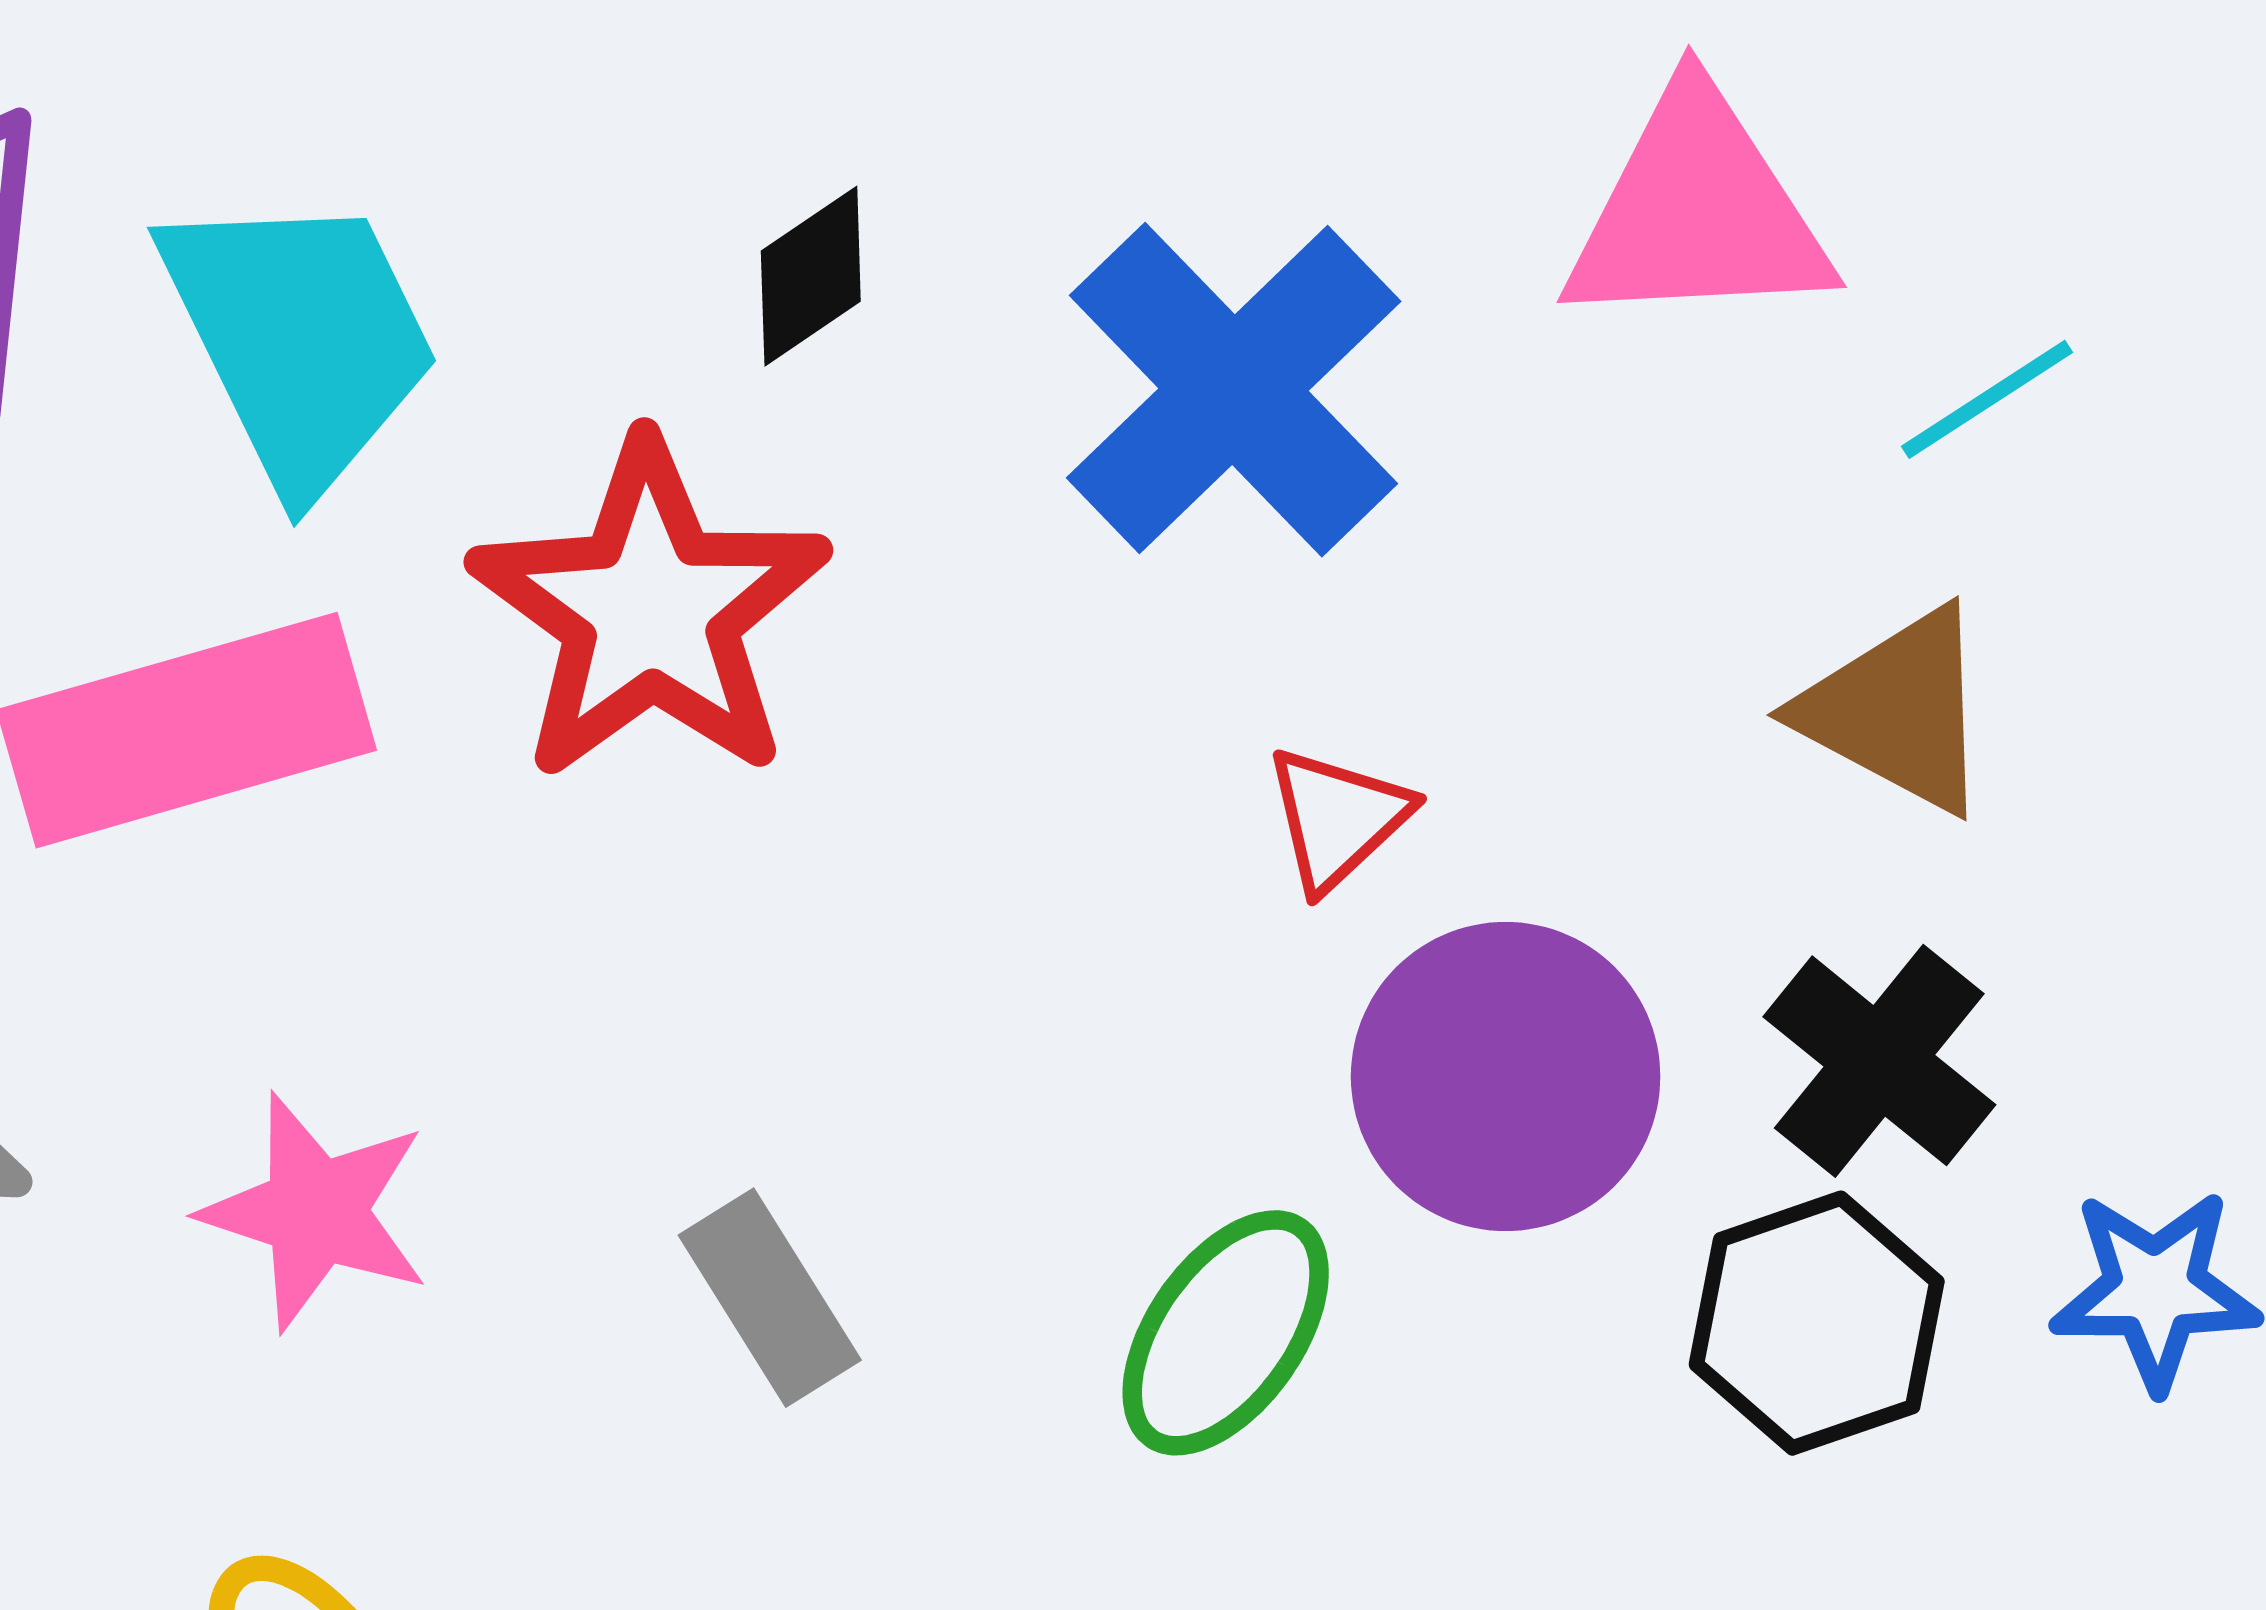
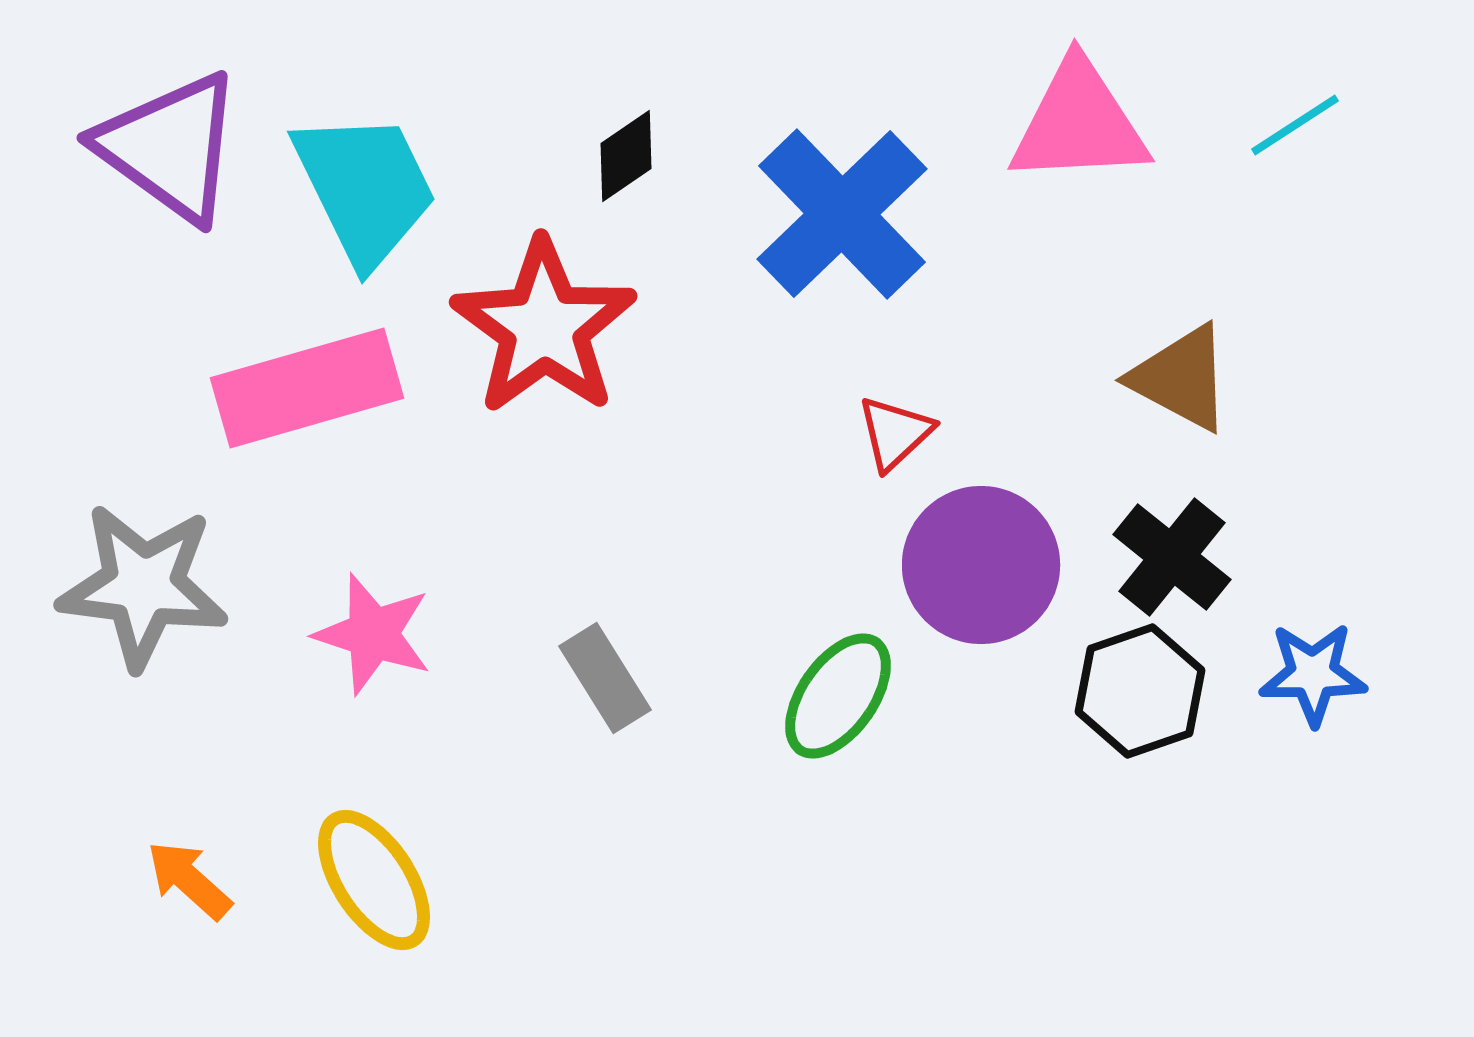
cyan line: (1987, 399) -> (1295, 125), moved

